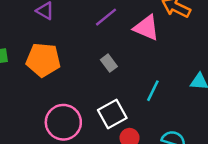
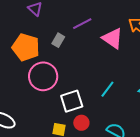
gray rectangle: (109, 63) -> (58, 40), moved, turned 56
pink circle: (63, 122) -> (43, 76), moved

